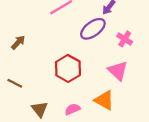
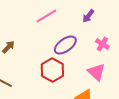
purple ellipse: (93, 29) -> (65, 45), moved

